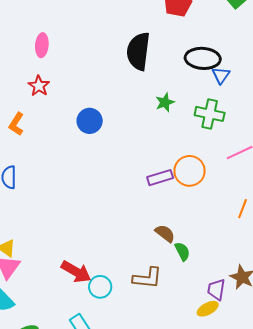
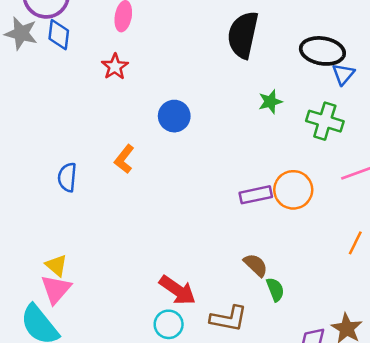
orange L-shape: (16, 124) -> (124, 159), moved
red arrow: (76, 272) -> (177, 290), moved

